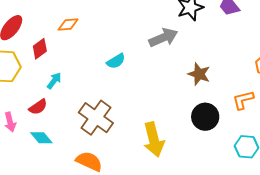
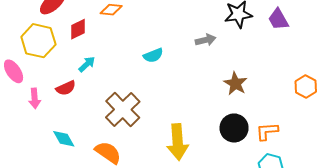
gray arrow: (163, 38) -> (206, 40), size x0.7
orange L-shape: (243, 100) -> (267, 131), moved
cyan diamond: (41, 138) -> (64, 139), moved

